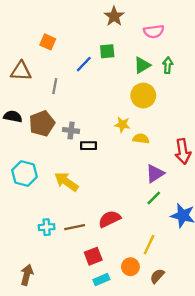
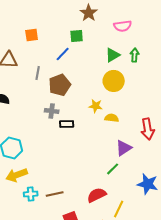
orange square: (48, 42) -> (32, 35), turned -32
green square: (107, 51) -> (77, 36), moved
brown pentagon: (42, 123) -> (60, 85), moved
yellow arrow: (66, 182) -> (17, 175), moved, turned -55
green line: (154, 198) -> (113, 169), moved
red semicircle: (109, 219) -> (97, 195), moved

